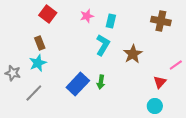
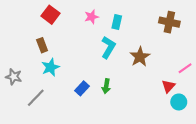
cyan star: (38, 63) -> (50, 67), moved
blue rectangle: (78, 84) -> (82, 88), size x0.6
cyan circle: (155, 106) -> (179, 102), moved

